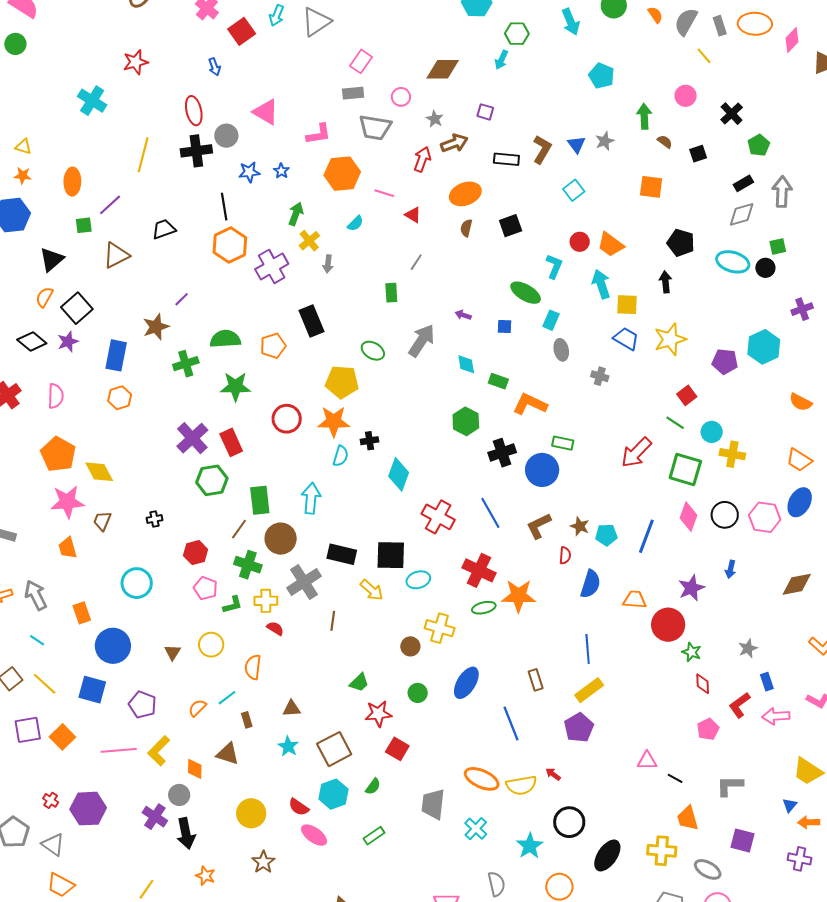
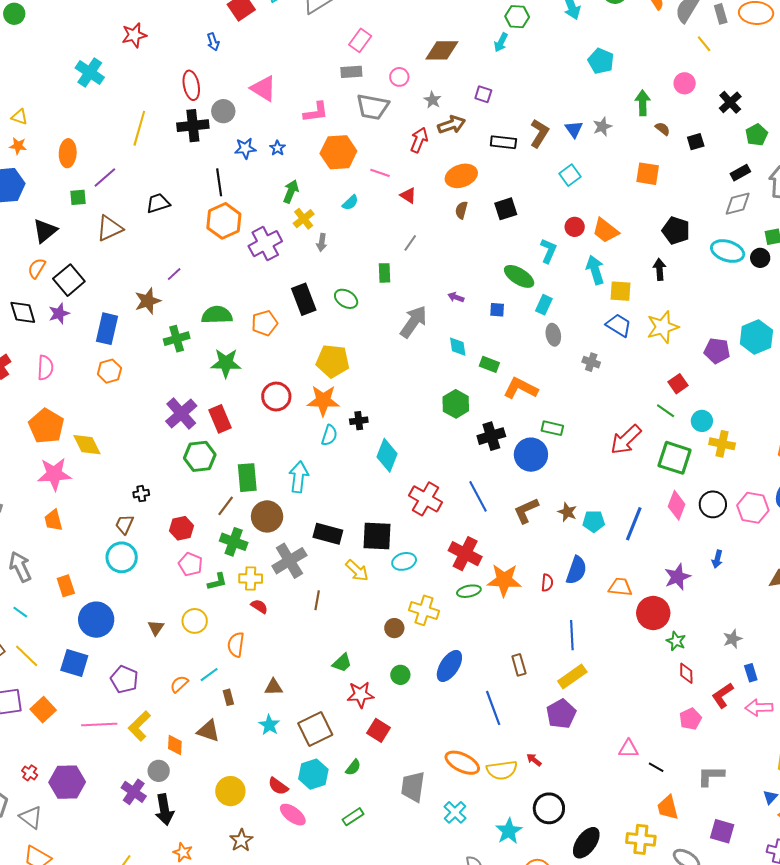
black diamond: (32, 341) -> (23, 312), turned 32
green ellipse: (373, 351) -> (346, 299), moved
brown trapezoid: (102, 521) -> (124, 524), moved
red semicircle: (565, 555) -> (547, 583), moved

